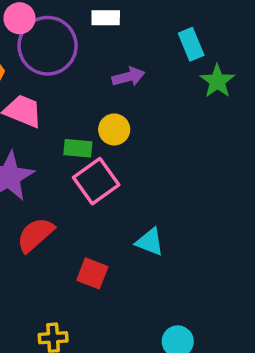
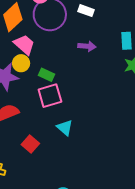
yellow circle: (114, 129) -> (21, 63), moved
cyan triangle: (150, 242) -> (65, 128), moved

